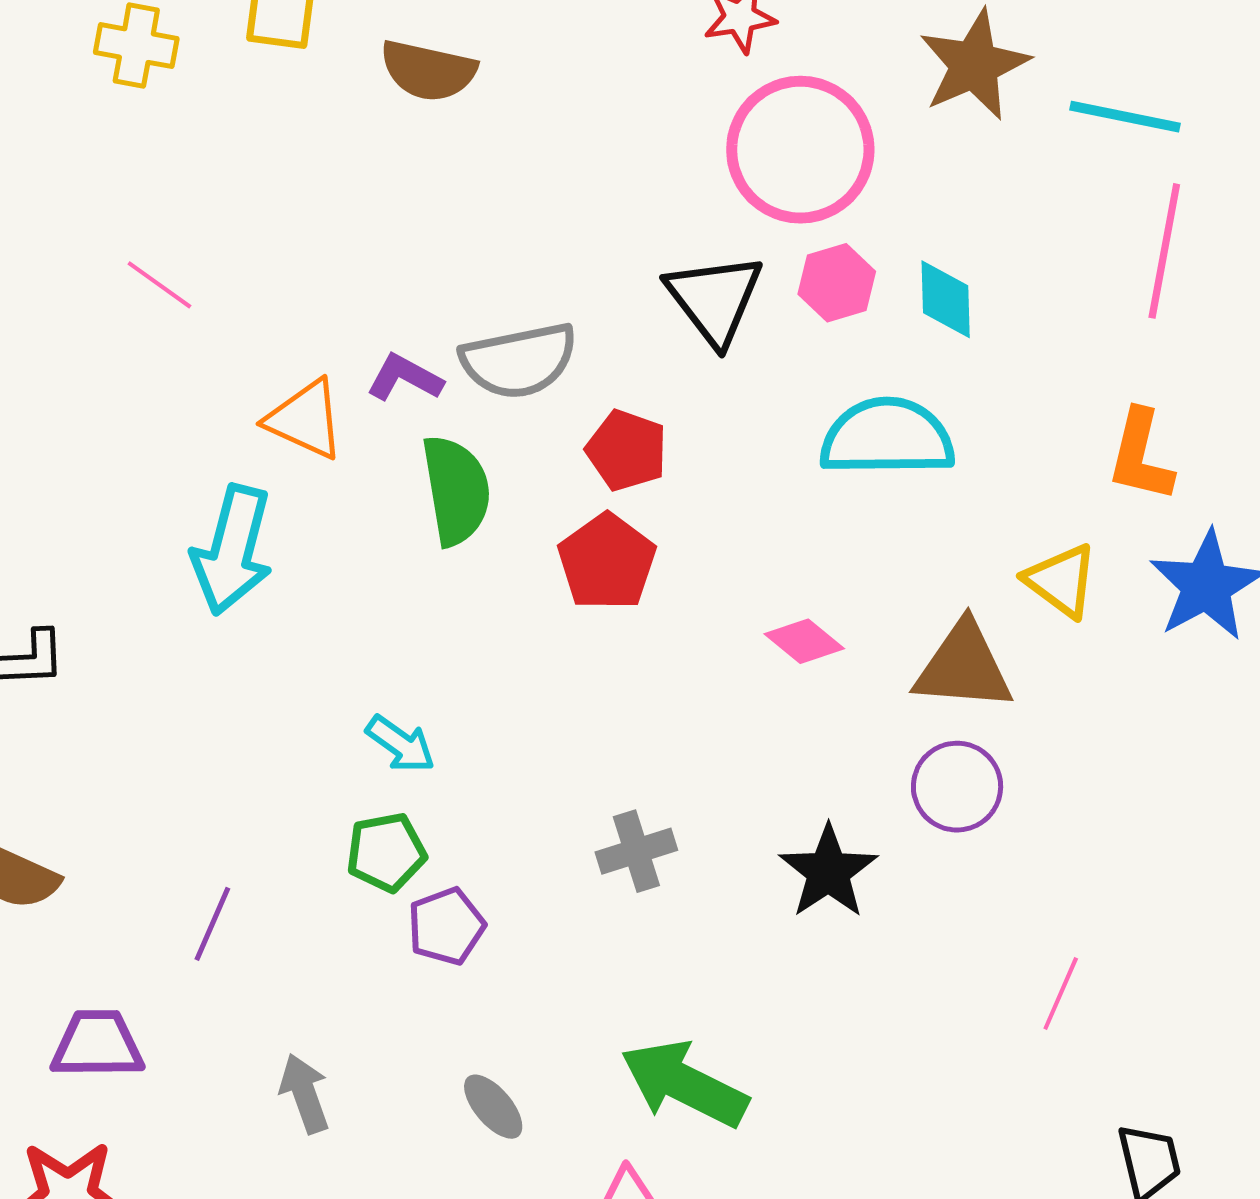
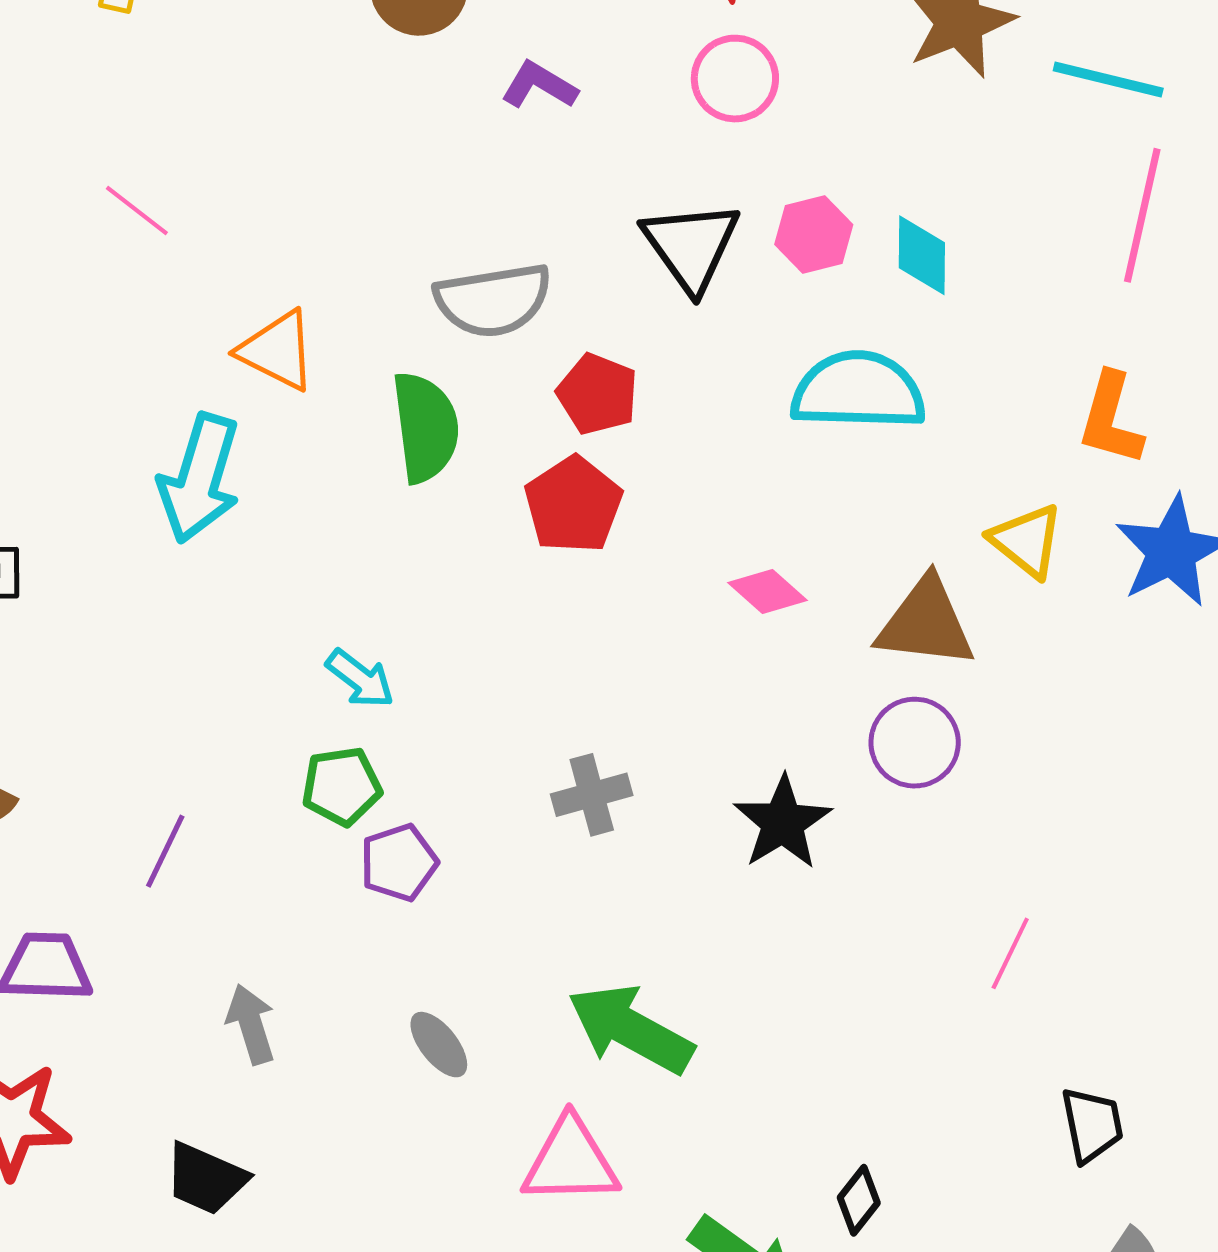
pink circle: (800, 150) -> (735, 79), moved, size x0.6
purple L-shape: (405, 378) -> (539, 85), moved

